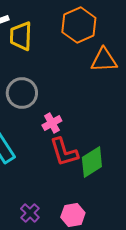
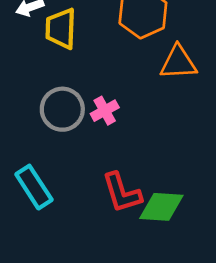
pink cross: (52, 123) -> (105, 111), moved
green diamond: (92, 162) -> (161, 207), turned 36

